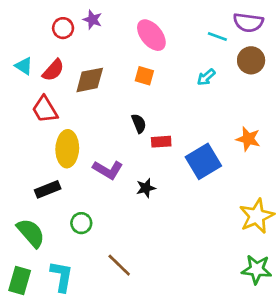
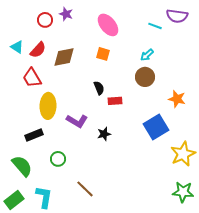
brown circle: (251, 60) -> (145, 77), moved
blue square: (203, 161) -> (156, 127), moved
green rectangle: (20, 281) -> (14, 200), turned 36

